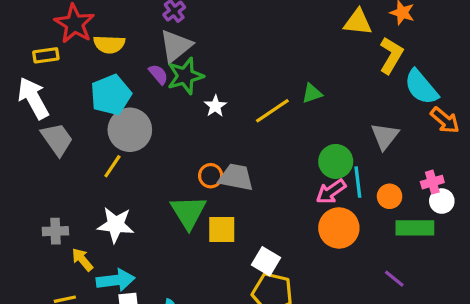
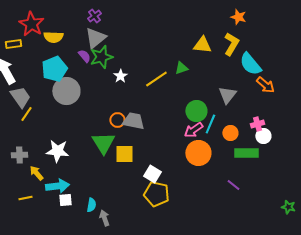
yellow triangle: (358, 22) -> (202, 45), moved
yellow line: (112, 166) -> (26, 114), moved
cyan line: (358, 182) -> (210, 124), turned 30

